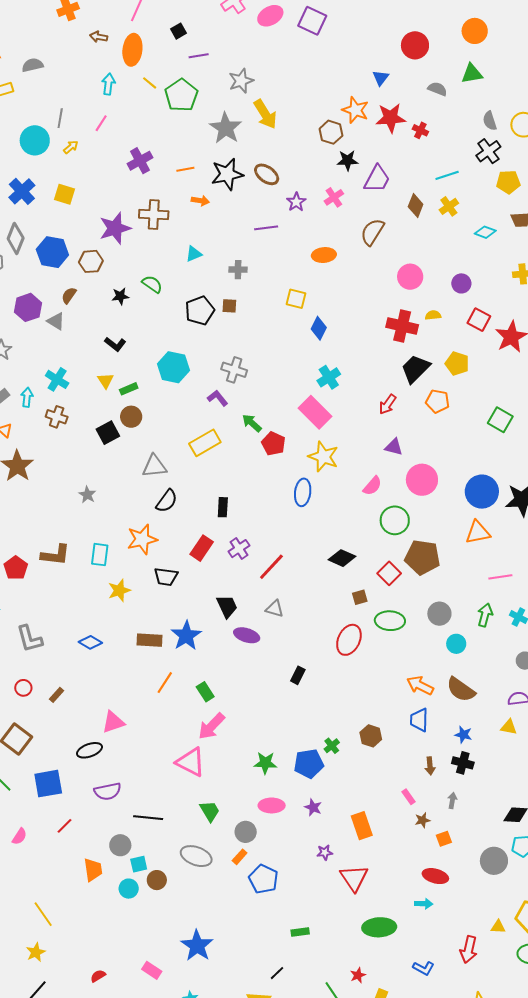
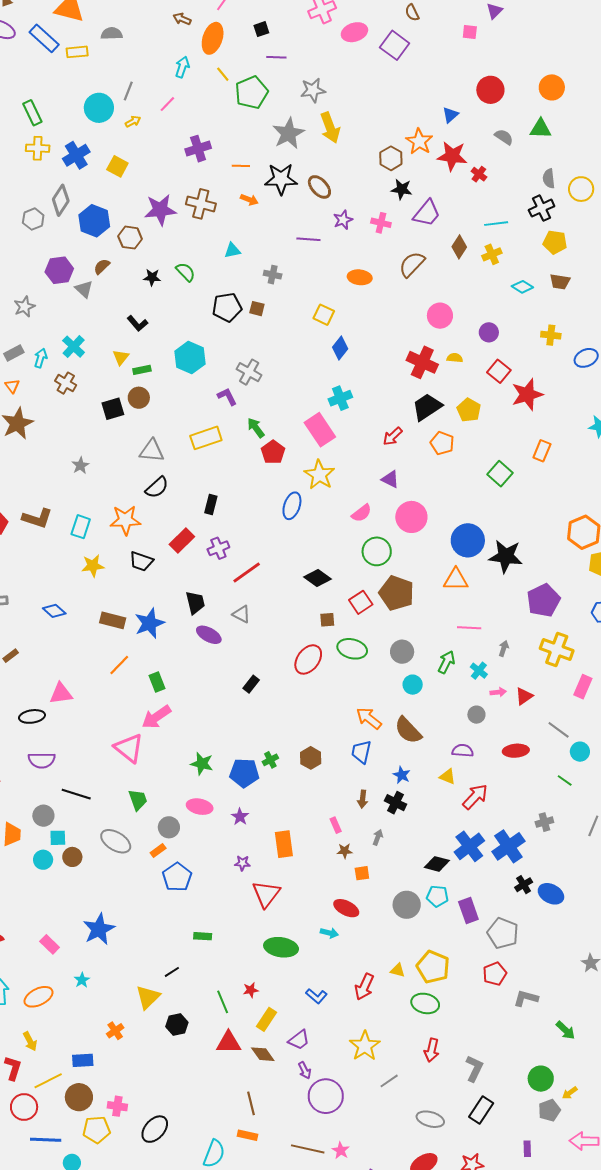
pink cross: (334, 197) -> (381, 223), turned 36

